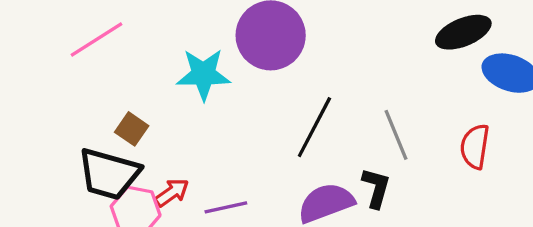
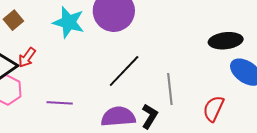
brown square: (132, 129) -> (13, 20), moved
red arrow: (172, 193) -> (27, 58), moved, turned 145

